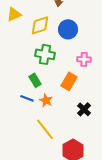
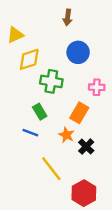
yellow diamond: (40, 25) -> (29, 59), moved
orange star: (46, 100) -> (66, 135), moved
black cross: (84, 109) -> (86, 147), moved

